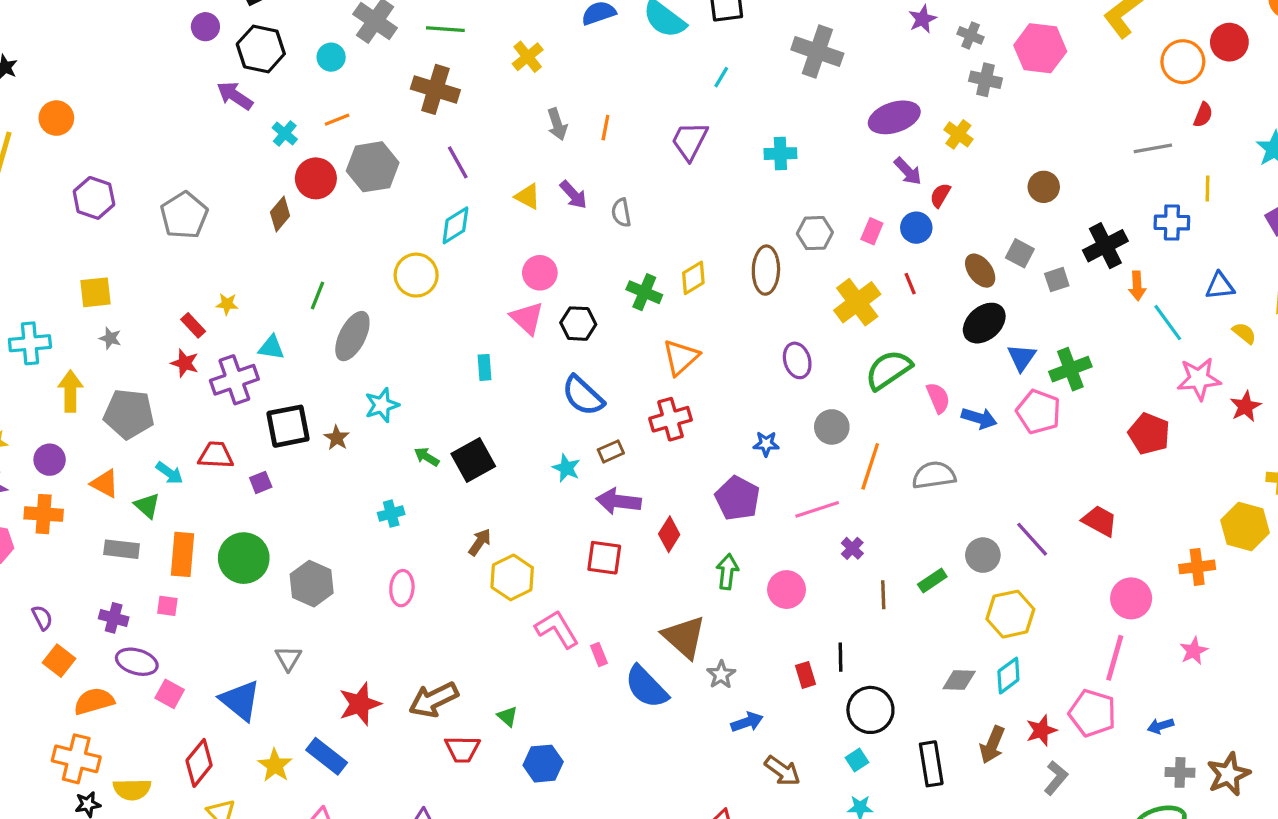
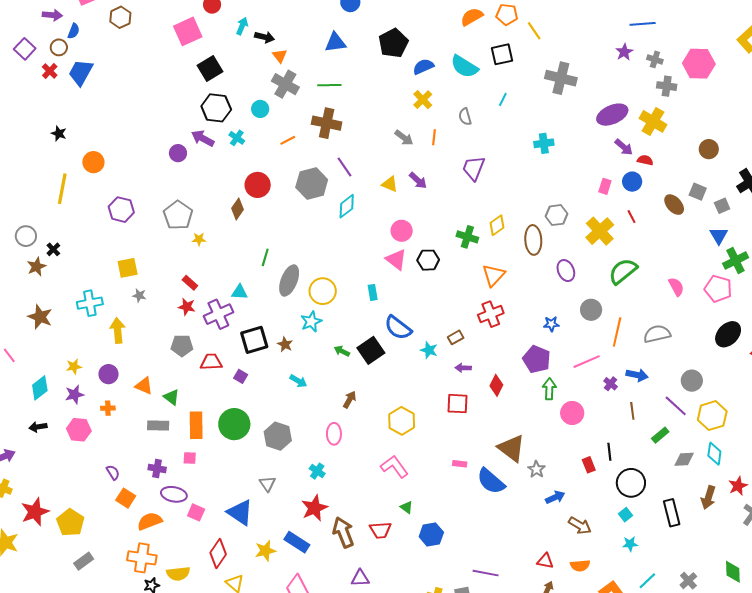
purple circle: (205, 27) -> (178, 153), moved
yellow cross: (528, 57) -> (423, 100), moved
orange line: (337, 120) -> (288, 140), moved
gray arrow: (557, 124) -> (404, 138), turned -30
cyan cross: (285, 133) -> (237, 138), moved
yellow cross: (958, 134) -> (653, 121), size x1.5
purple trapezoid: (690, 141) -> (474, 168), moved
gray hexagon: (373, 167) -> (312, 183), moved
red semicircle: (940, 195) -> (645, 160), turned 77
gray semicircle: (621, 213) -> (465, 117), moved
gray hexagon: (815, 233) -> (556, 215), moved
brown ellipse: (766, 270) -> (533, 240), moved
yellow circle: (416, 275) -> (323, 291), moved
yellow star: (227, 304) -> (199, 239), moved
black ellipse: (984, 323) -> (728, 334), moved
blue triangle: (1022, 358) -> (719, 236), moved
blue semicircle: (583, 396) -> (398, 328), moved
pink semicircle: (938, 398) -> (676, 287), moved
gray pentagon: (129, 414) -> (182, 346), moved, size x0.7
blue arrow: (979, 418) -> (637, 375), moved
cyan arrow: (169, 473) -> (298, 381), moved
purple square: (261, 482) -> (241, 376), turned -32
purple arrow: (619, 501) -> (463, 368), size x0.6
orange cross: (44, 514) -> (108, 408), size x0.6
cyan cross: (391, 514) -> (317, 471), moved, turned -35
purple line: (1032, 539) -> (676, 406), moved
brown arrow: (480, 542) -> (350, 399), moved
green arrow: (727, 572) -> (549, 389), moved
green rectangle: (932, 581) -> (660, 435), moved
pink L-shape: (557, 629) -> (394, 467), moved
pink rectangle: (599, 654) -> (460, 464), turned -56
cyan diamond: (1008, 676) -> (714, 454), turned -40
brown arrow: (434, 700) -> (343, 532), moved, turned 100
yellow star: (275, 765) -> (265, 551), turned 30

